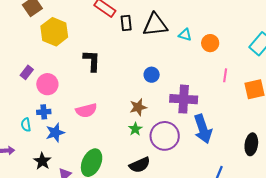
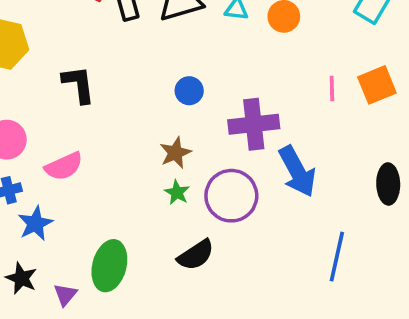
pink line: (225, 75) -> (332, 89), moved
pink semicircle: (86, 110) -> (64, 166), moved

